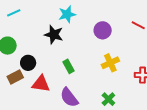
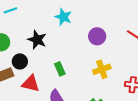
cyan star: (67, 14) -> (63, 17), turned 30
black star: (54, 35) -> (37, 40), moved

